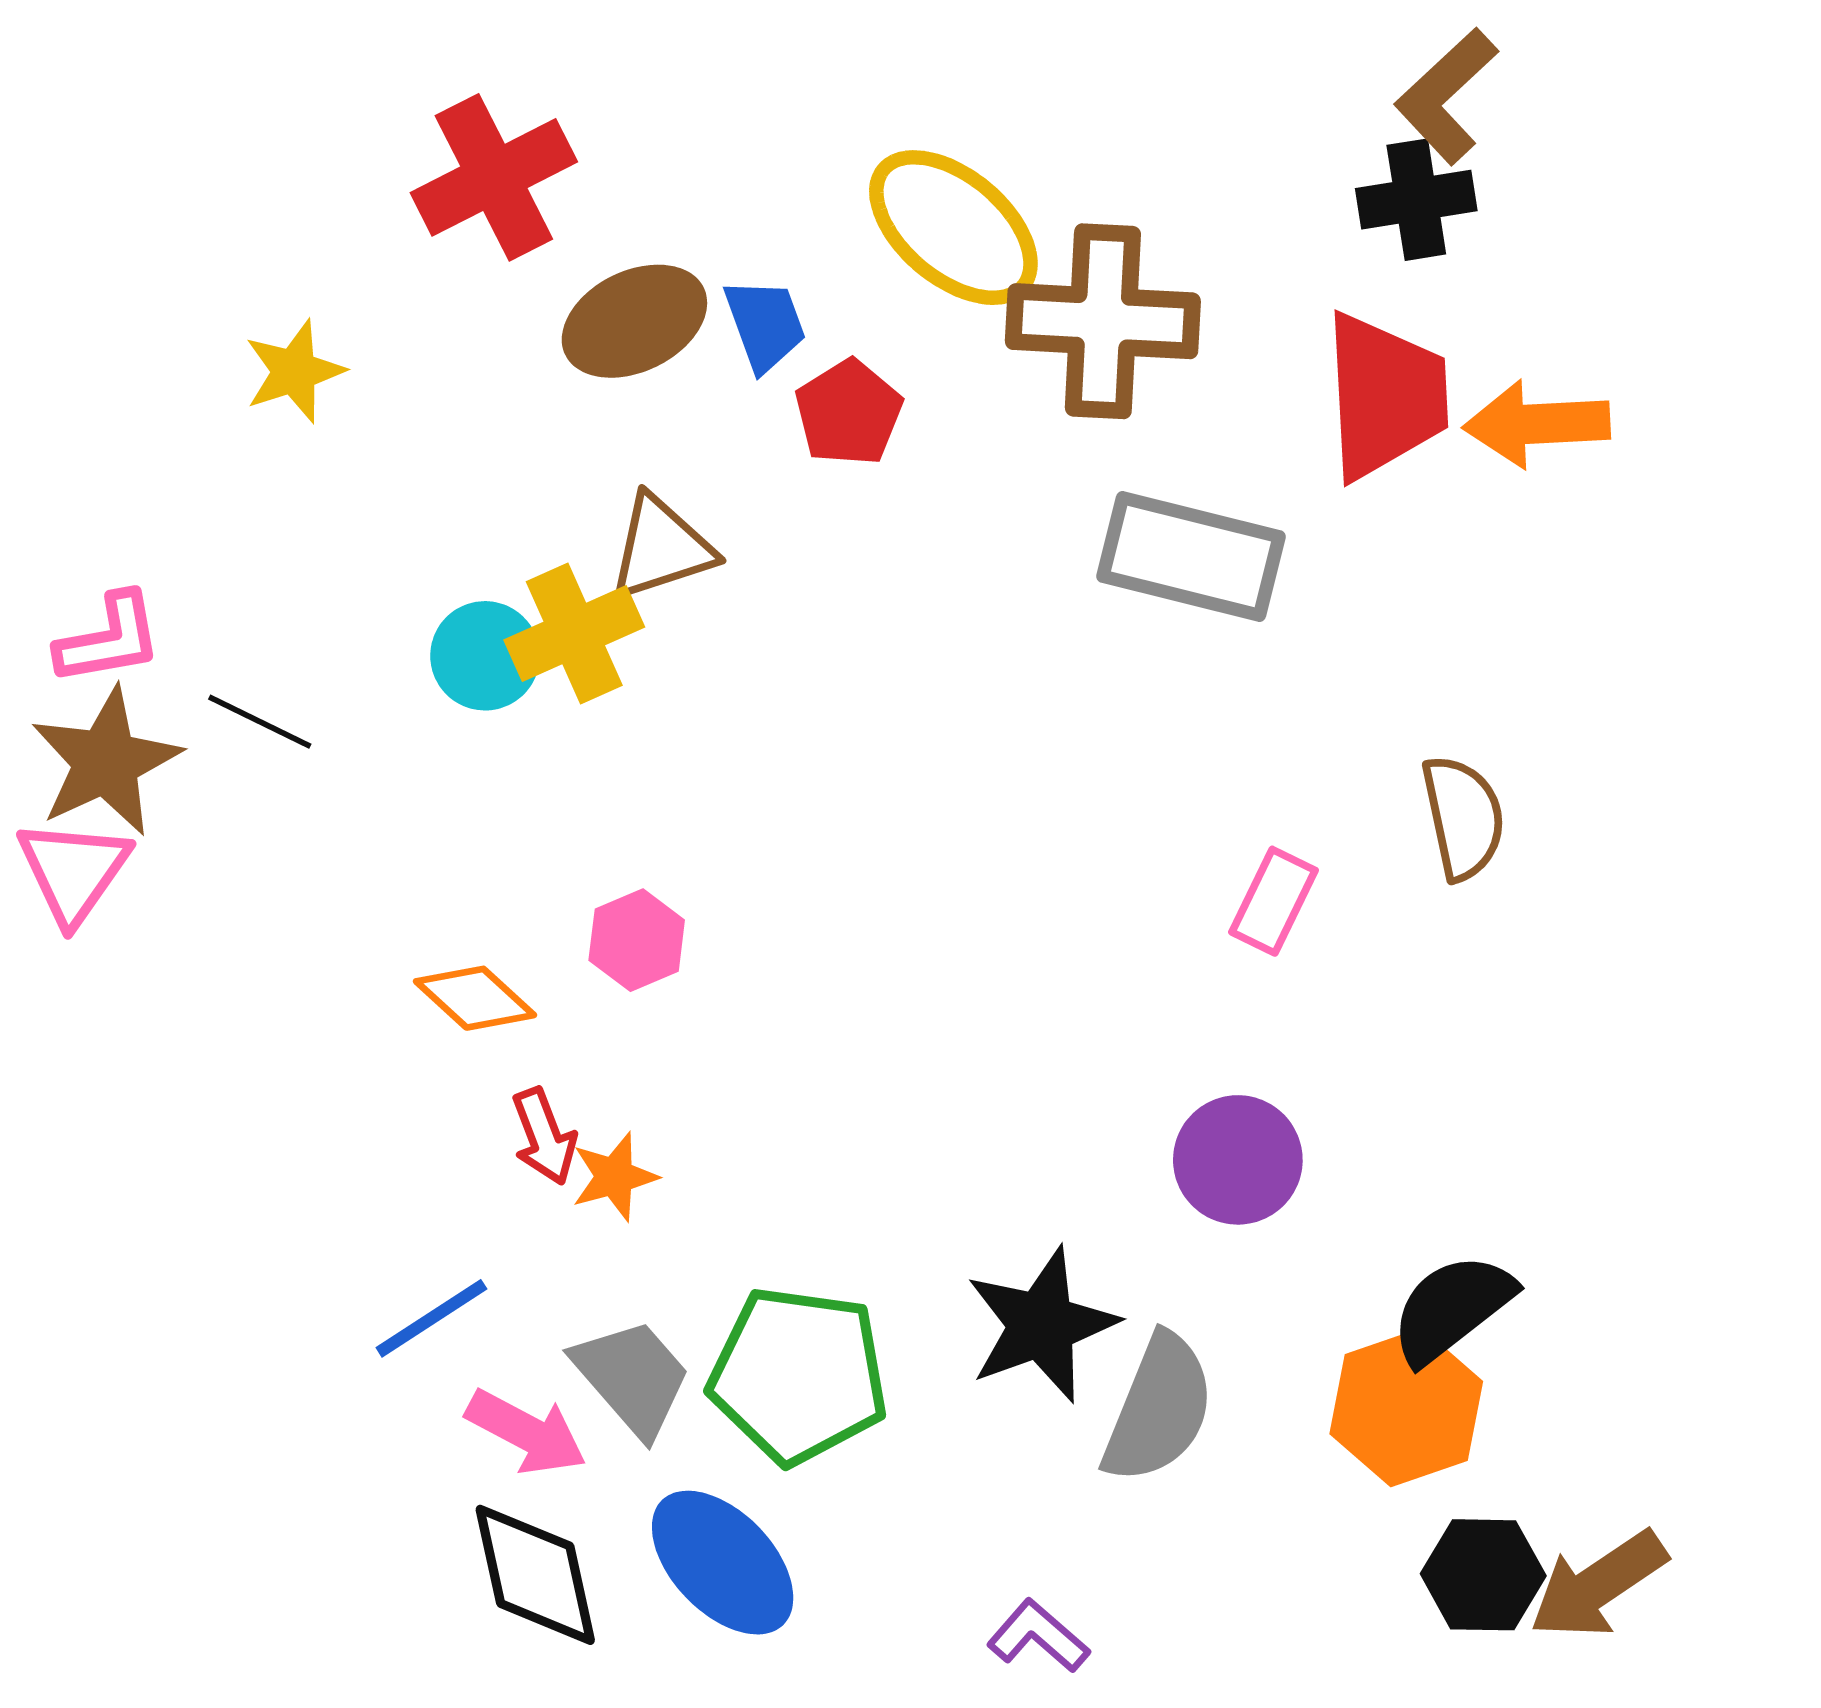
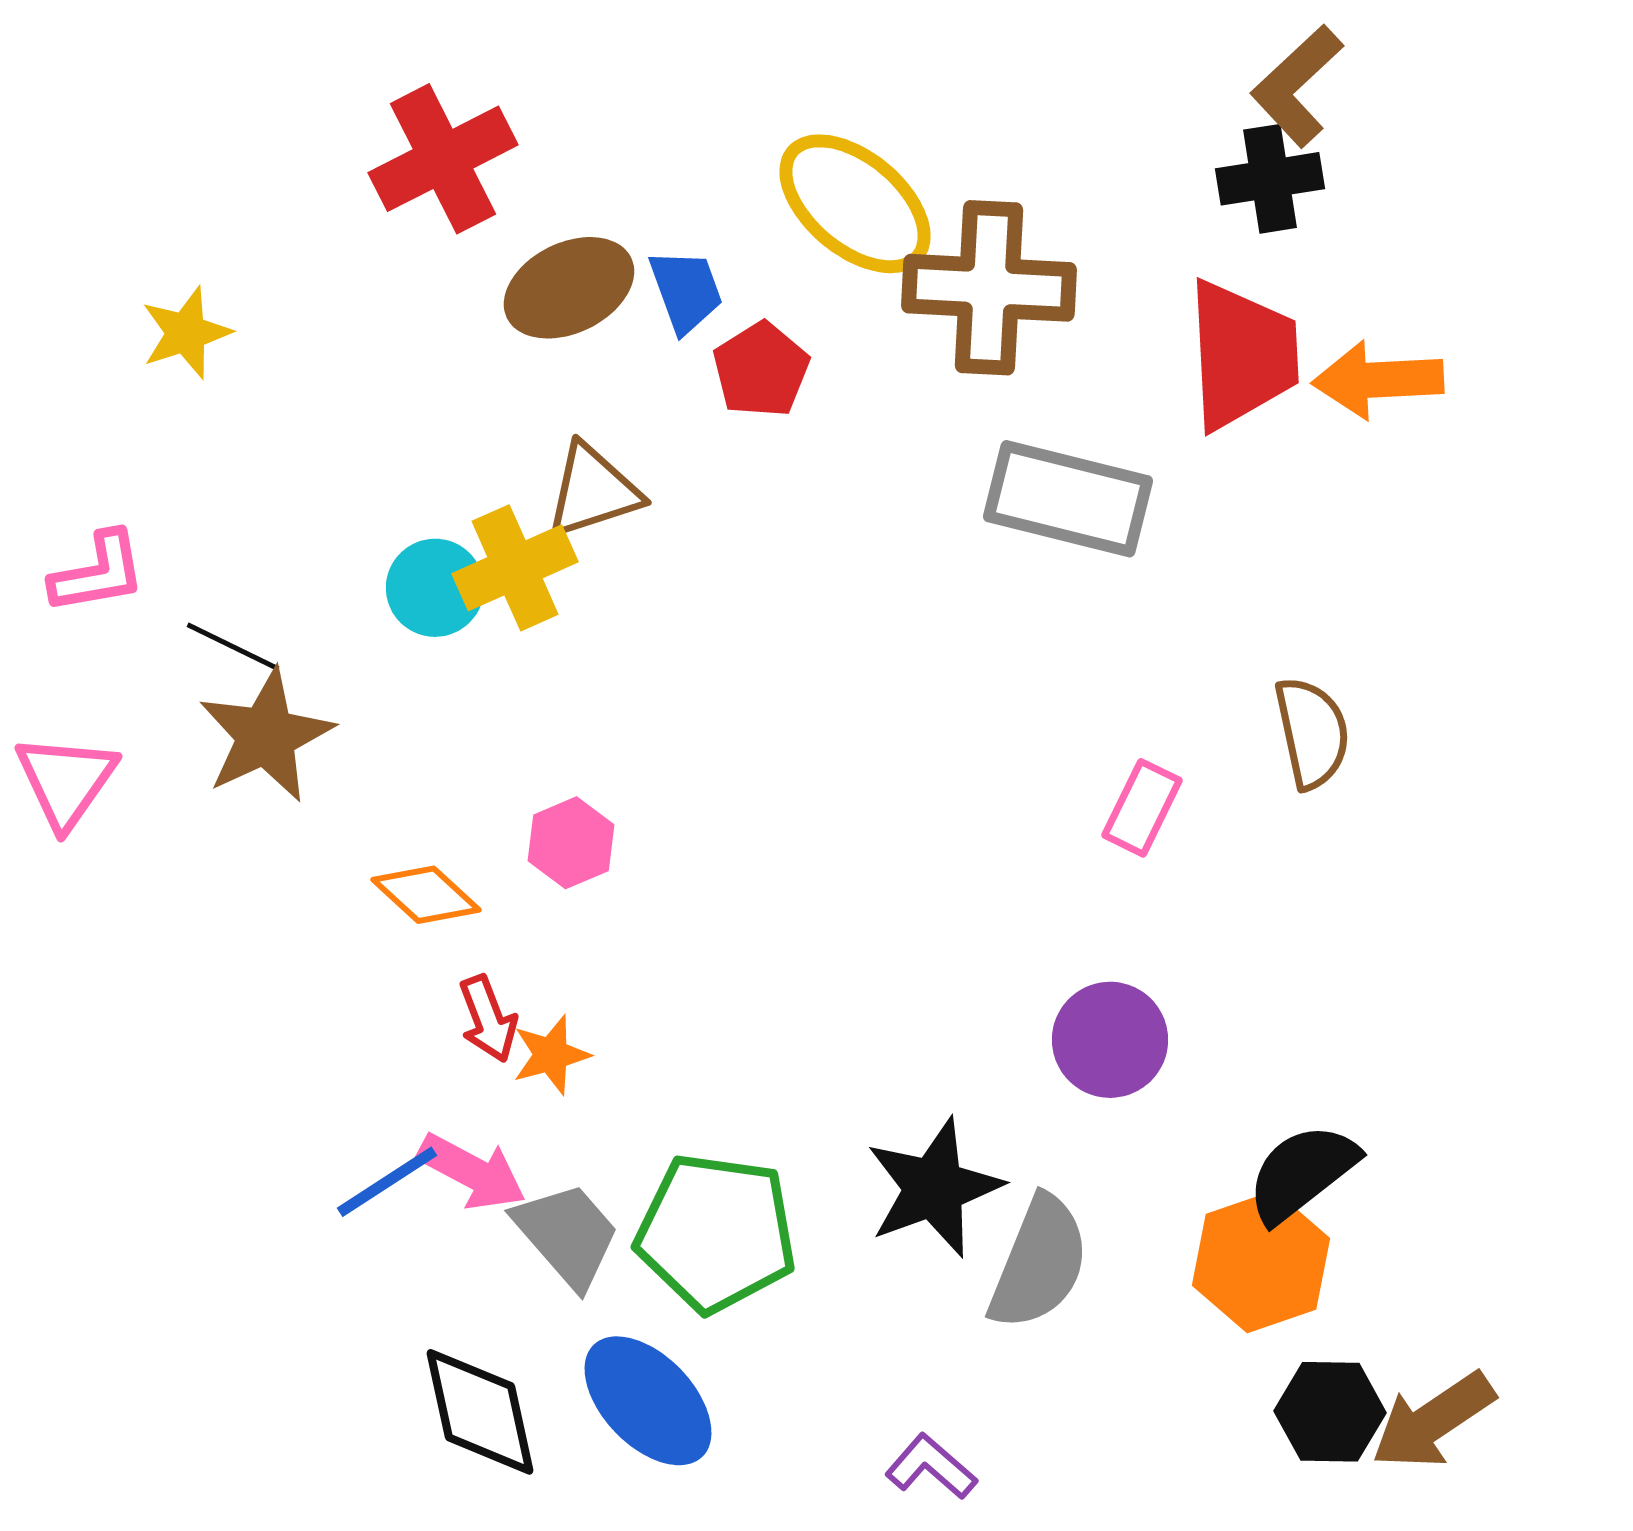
yellow star: (294, 371) -> (186, 333), moved
brown star: (106, 762) -> (266, 736), moved
pink arrow: (526, 1432) -> (472, 1172), moved

